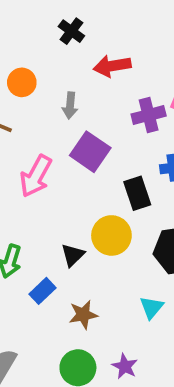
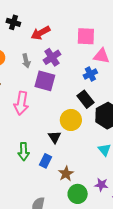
purple cross: (149, 115) -> (52, 57), moved
black rectangle: (137, 193) -> (86, 99), moved
brown star: (83, 315) -> (66, 174), moved

